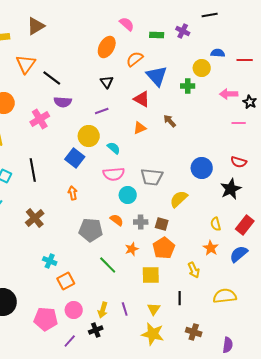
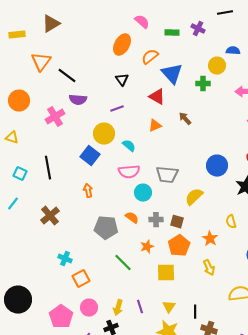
orange star: (211, 248) -> (210, 239), moved
black line: (180, 298) -> (195, 312), moved
pink pentagon: (46, 319) -> (61, 317), turned 30

